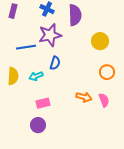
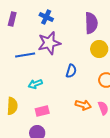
purple semicircle: (75, 15) -> (91, 23), moved
blue semicircle: (55, 63) -> (71, 71), moved
yellow semicircle: (13, 76) -> (12, 106), moved

